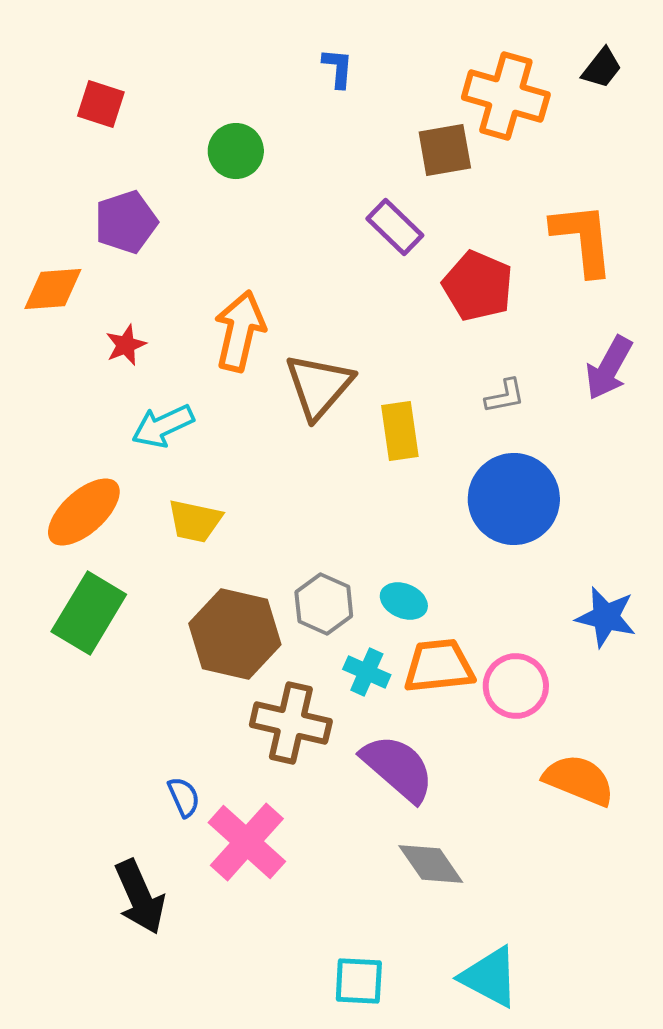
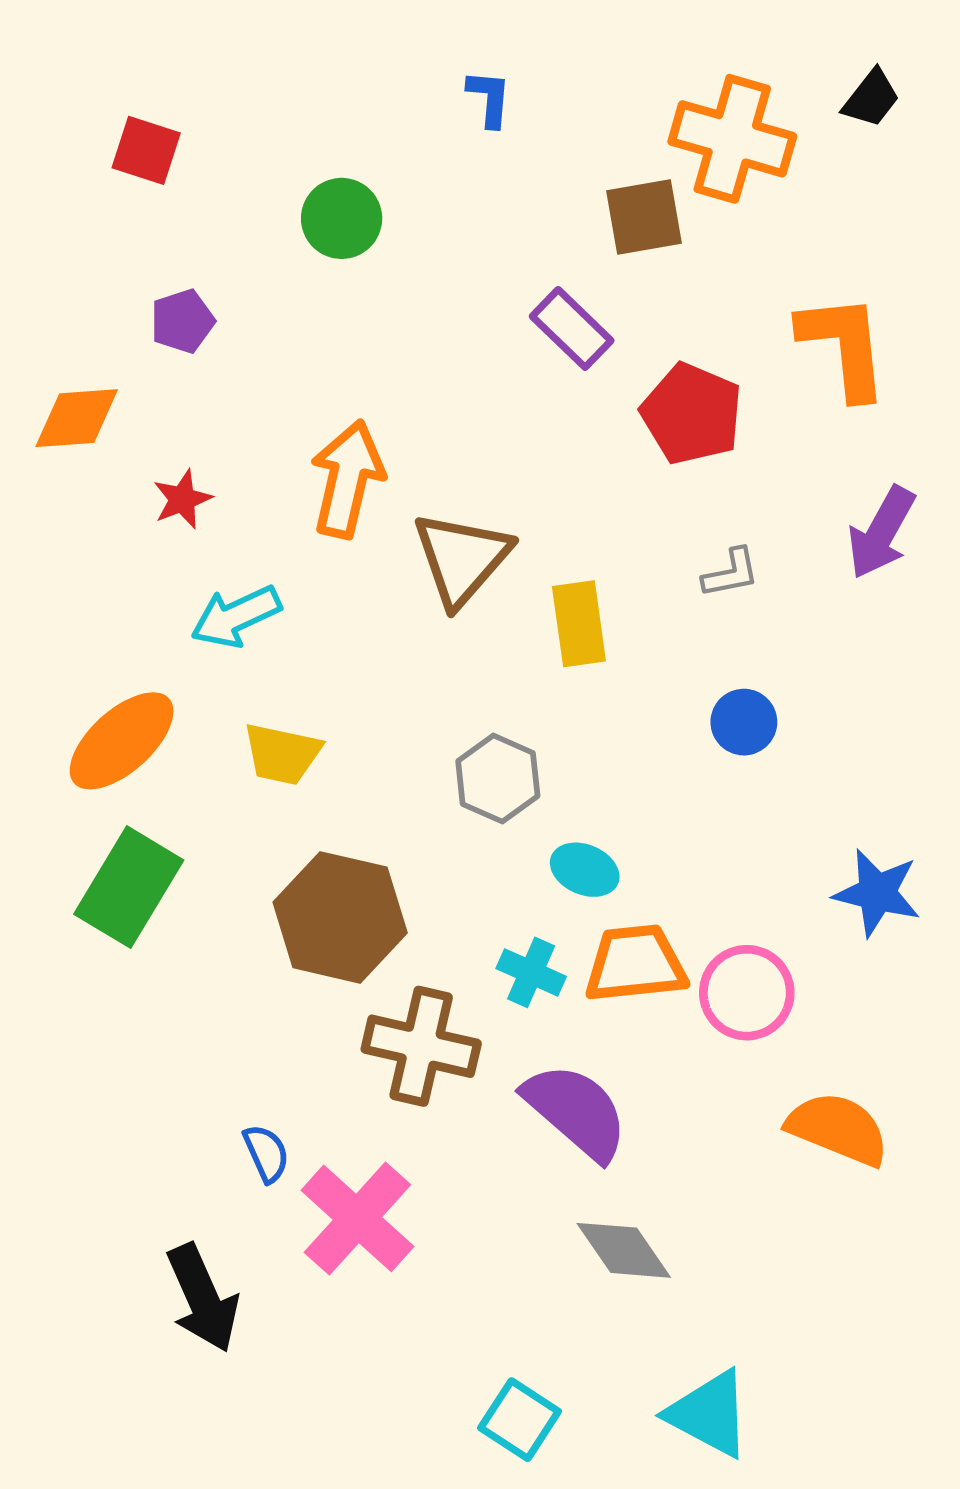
purple pentagon: (126, 222) -> (182, 321), size x0.7
blue circle: (514, 499) -> (744, 722), size x0.5
gray hexagon: (324, 604) -> (498, 779), moved
cyan square: (359, 981) -> (520, 1420), turned 30

